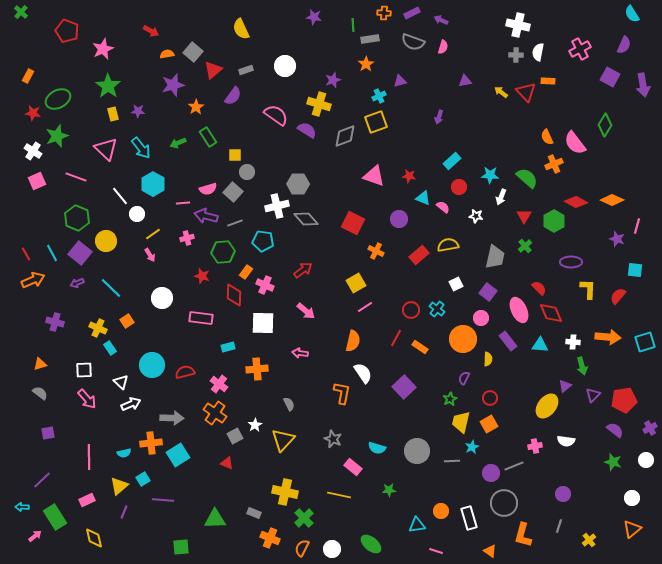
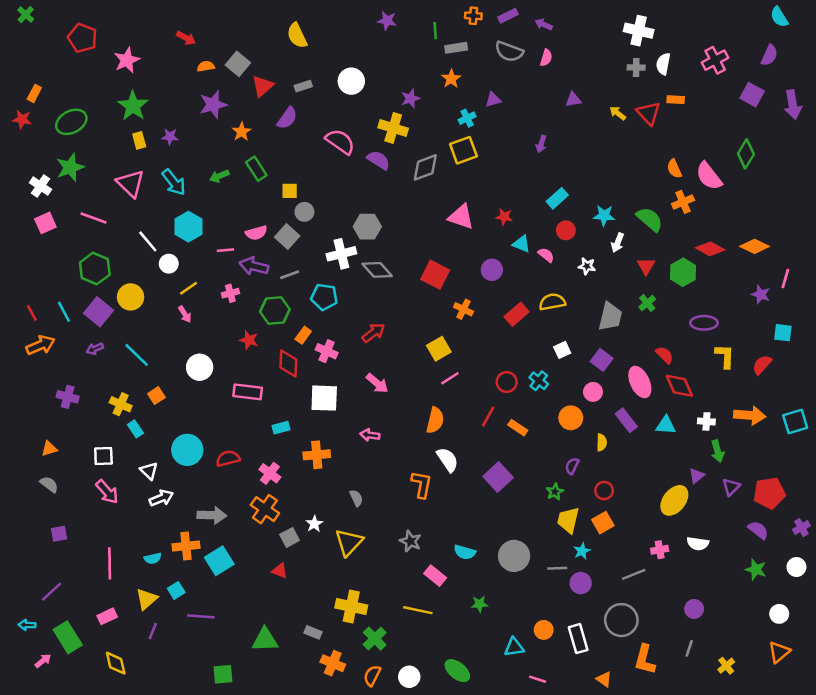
red star: (33, 113) -> (22, 119), moved
orange circle: (463, 339) -> (571, 418), size x0.7
purple circle: (491, 473) -> (581, 583), moved

